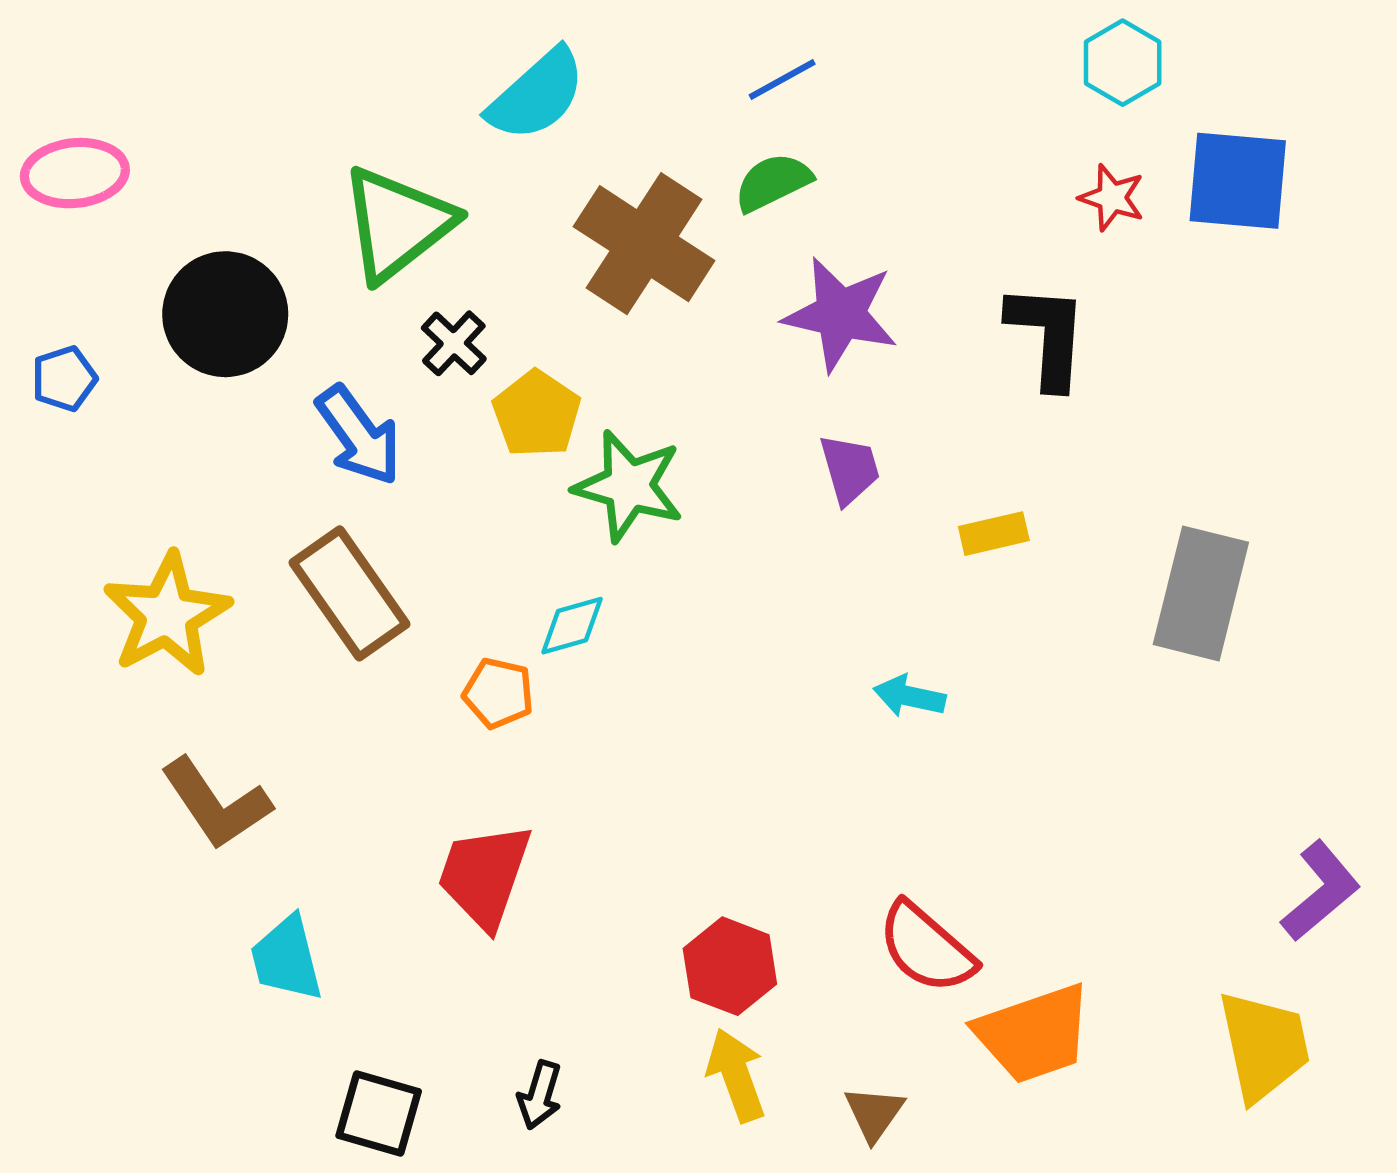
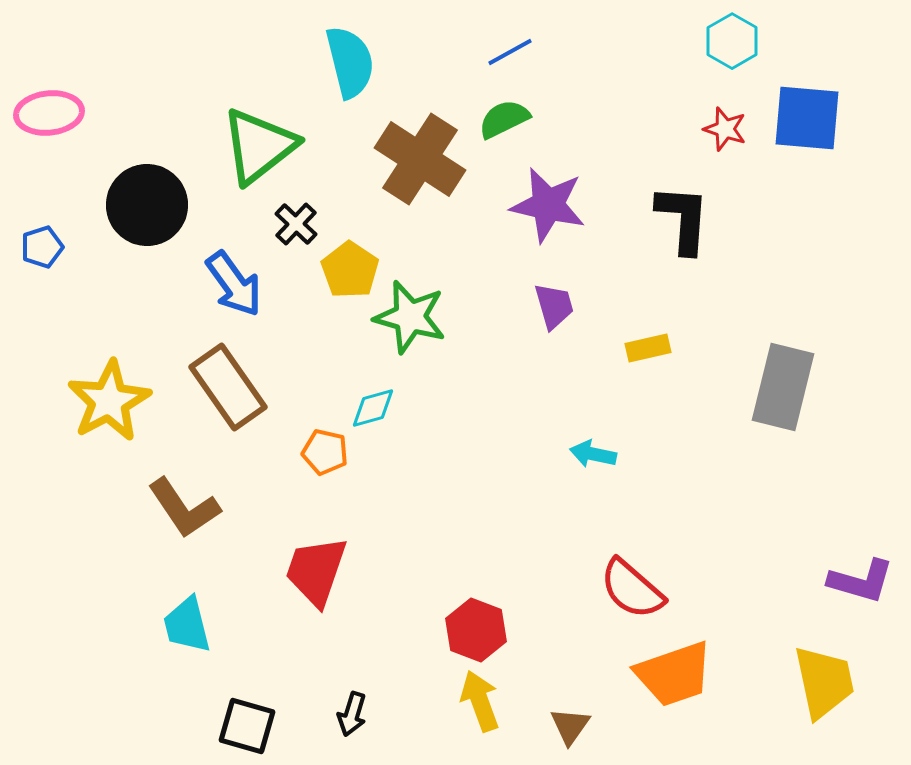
cyan semicircle: (537, 95) -> (350, 62), turned -62
brown L-shape: (216, 804) -> (184, 508), moved
purple L-shape: (1321, 891) -> (861, 581), turned 56
red semicircle: (926, 948) -> (632, 589), moved

